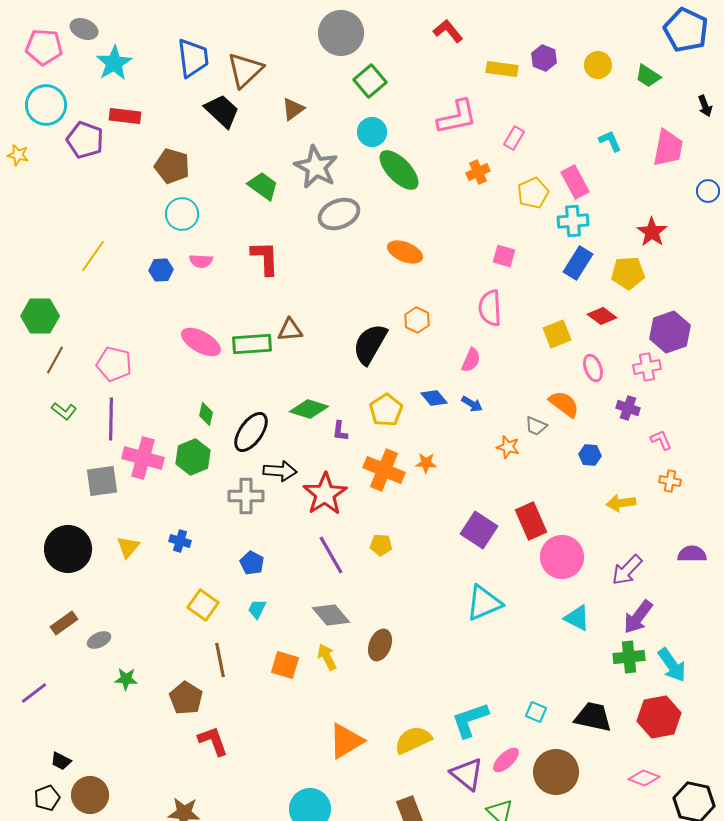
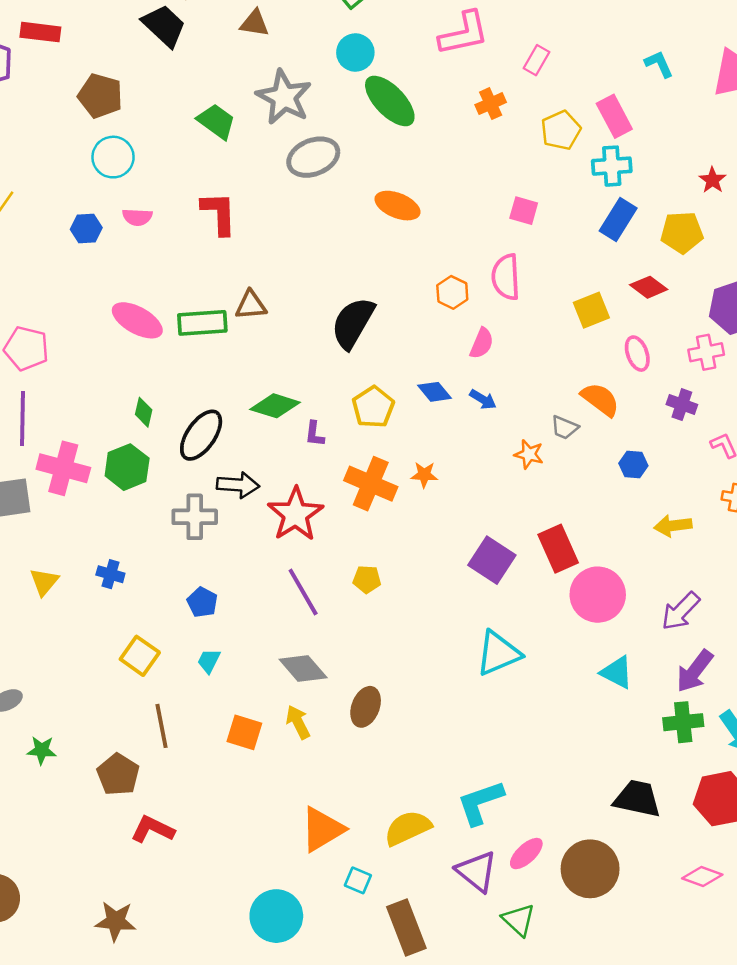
brown triangle: (293, 109) -> (255, 23), turned 45
red star: (652, 232) -> (713, 180), size x0.7
orange hexagon: (417, 320) -> (452, 292), moved
cyan square: (536, 712) -> (358, 880), moved
red L-shape: (213, 741) -> (153, 829), turned -44

